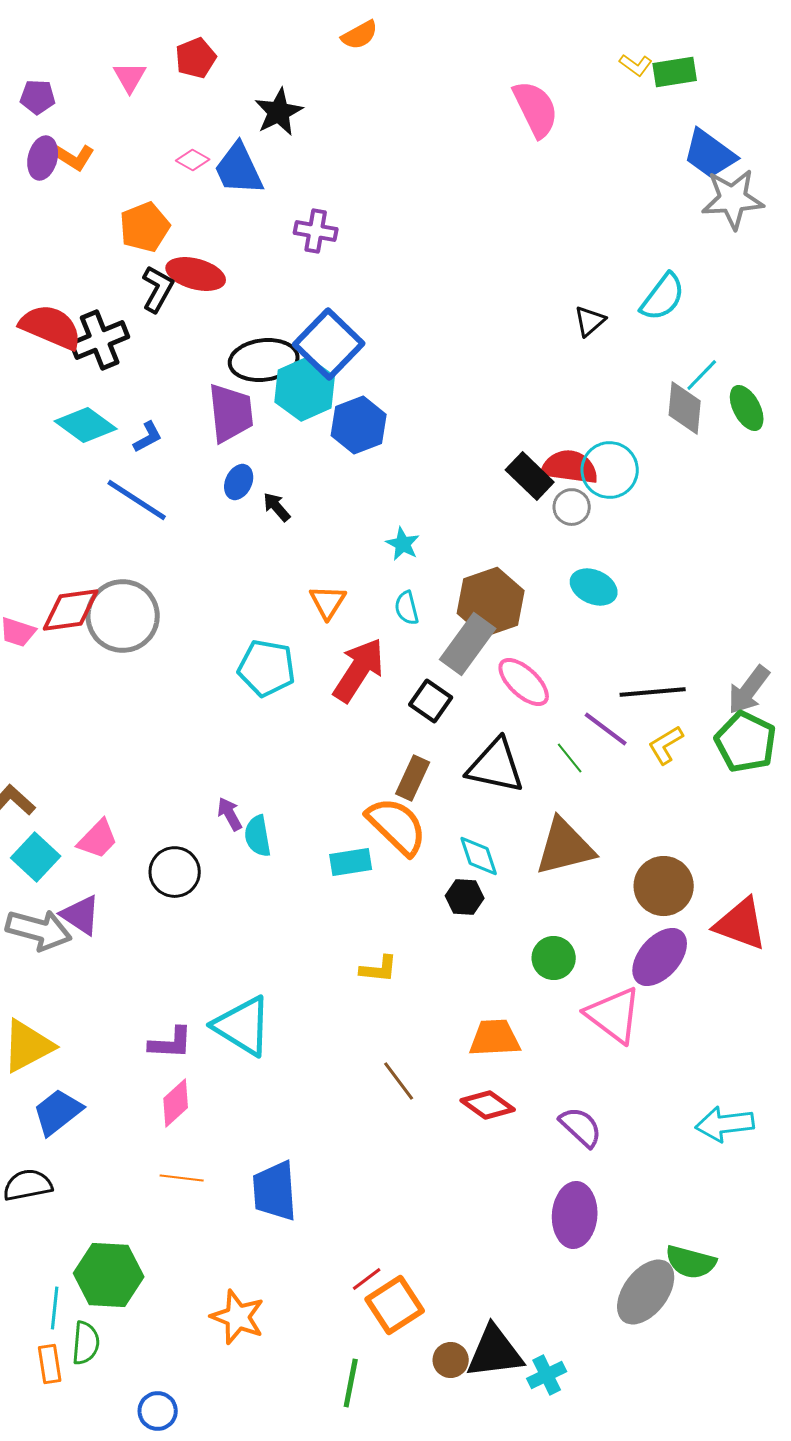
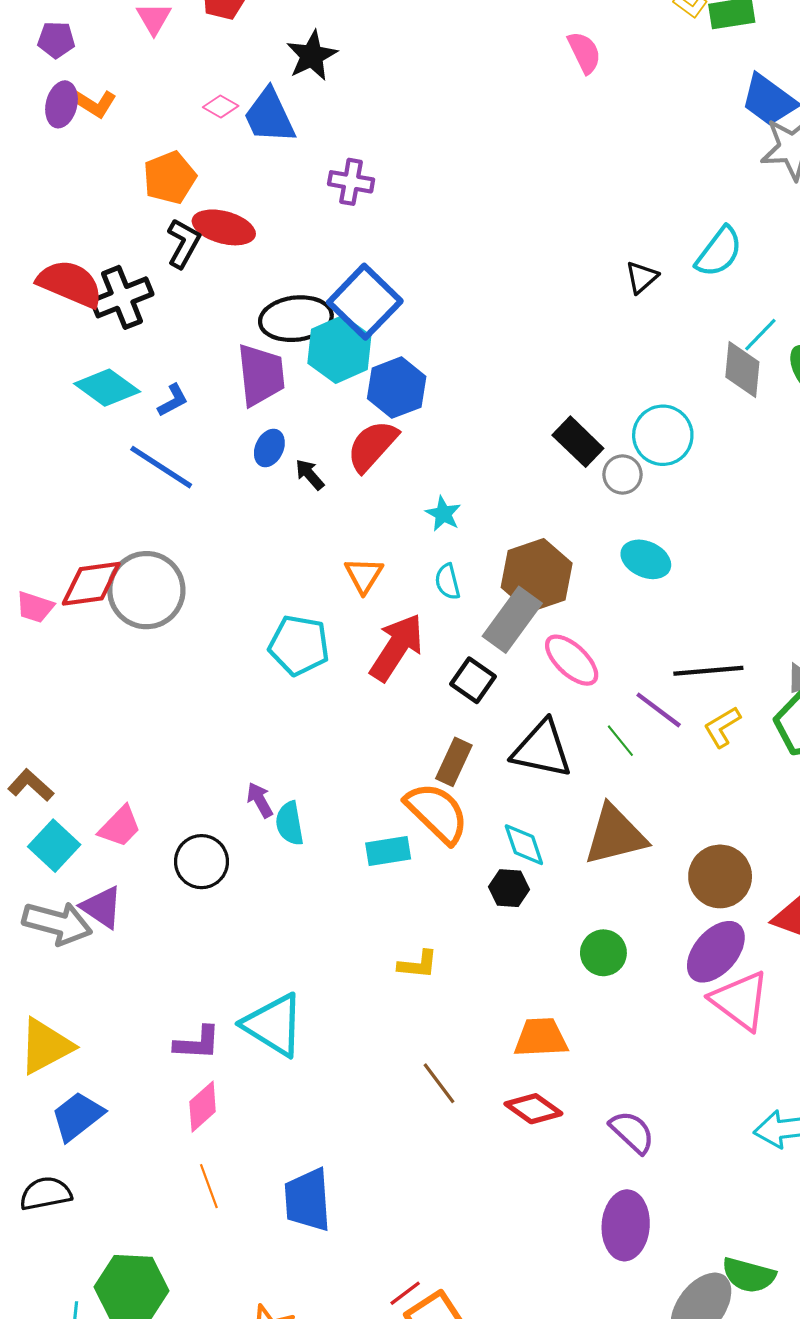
pink semicircle: (536, 109) -> (584, 52), size x0.7
red semicircle: (570, 467) -> (372, 446), moved, turned -56
pink triangle: (614, 1015) -> (740, 1001), moved
orange line: (182, 1178) -> (209, 1186), turned 63

